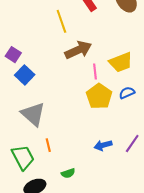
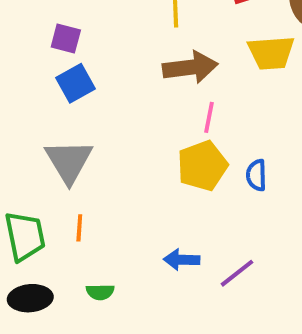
purple square: (13, 55) -> (66, 38), turned -35
yellow trapezoid: (121, 62) -> (271, 53), moved
blue semicircle: (127, 93) -> (256, 175), turned -84

